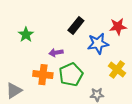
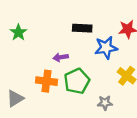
black rectangle: (76, 26) -> (82, 28), turned 54
green star: (26, 35) -> (18, 32), moved

